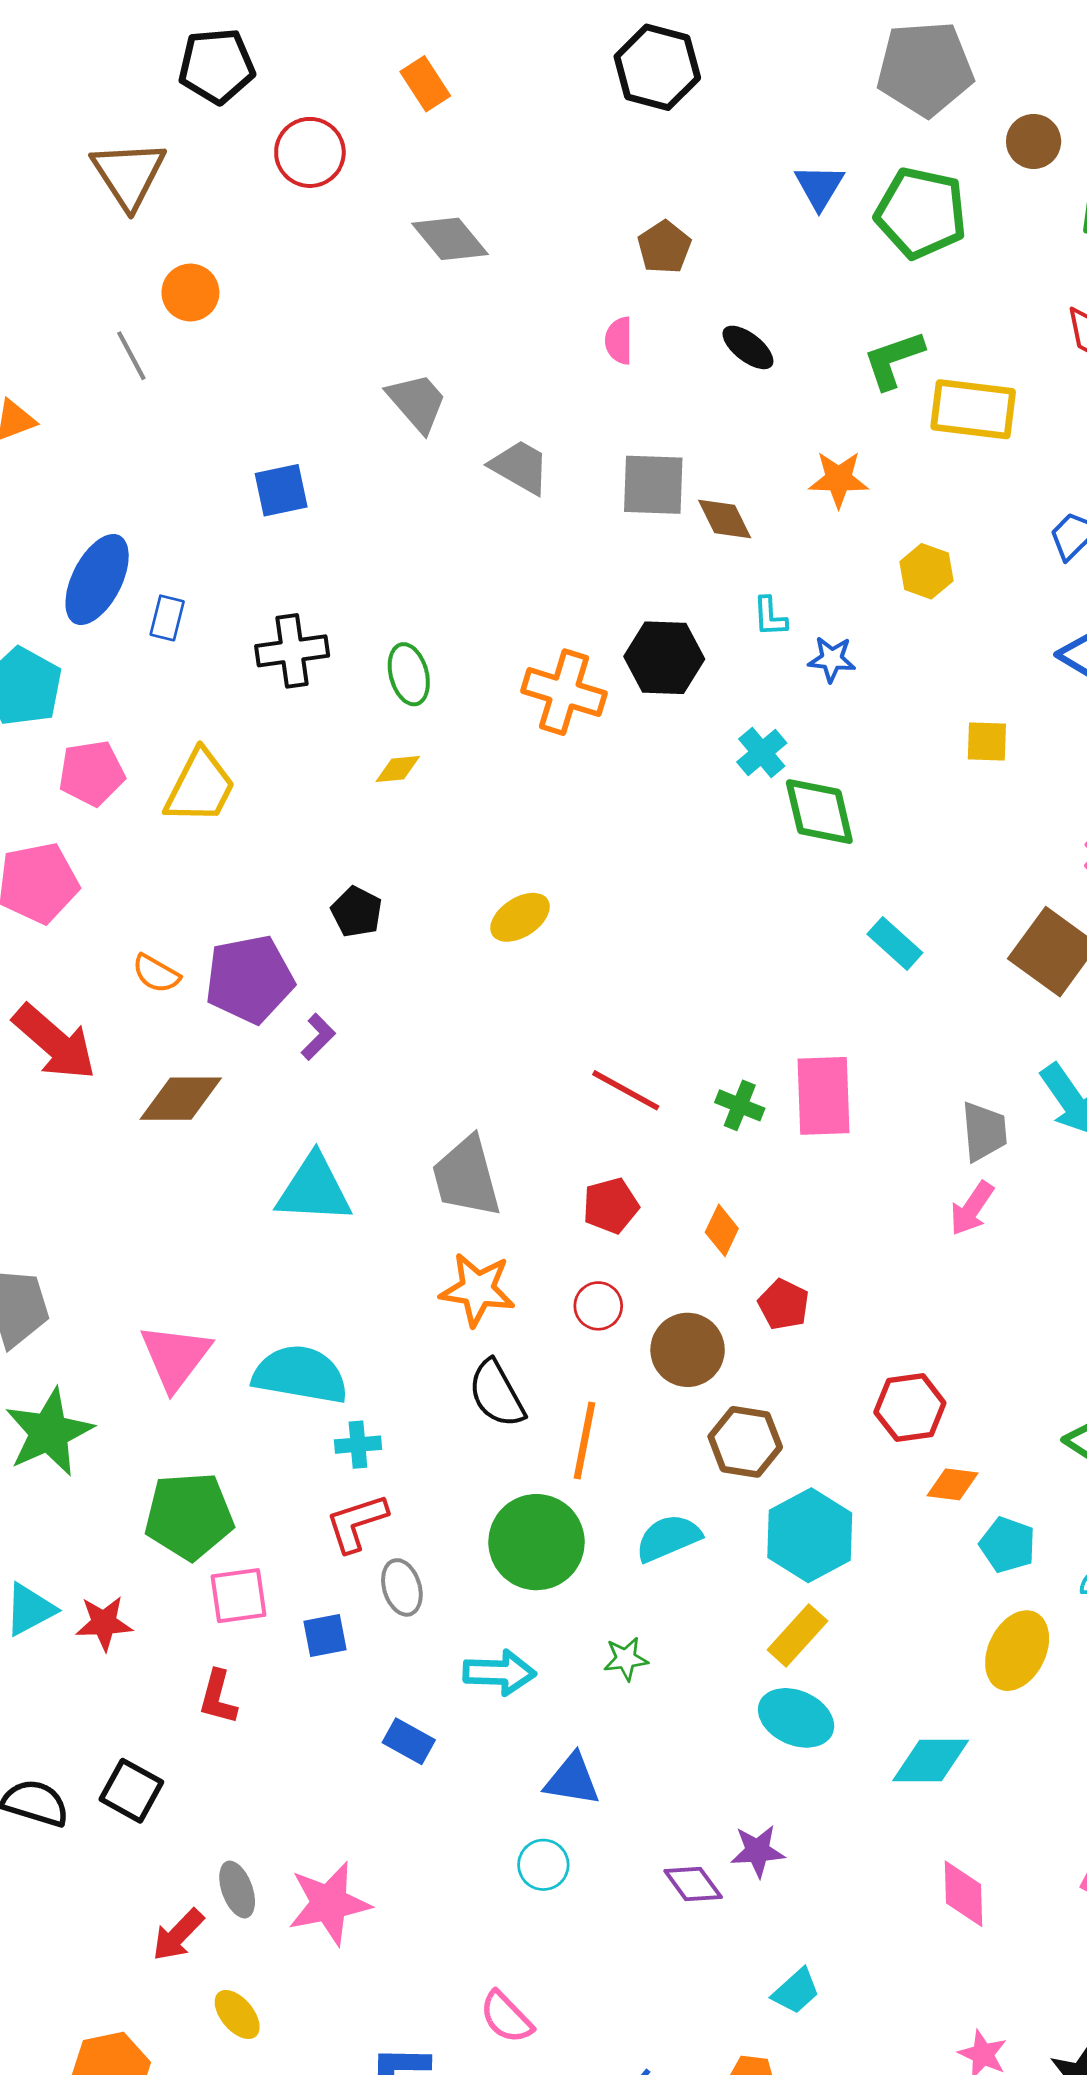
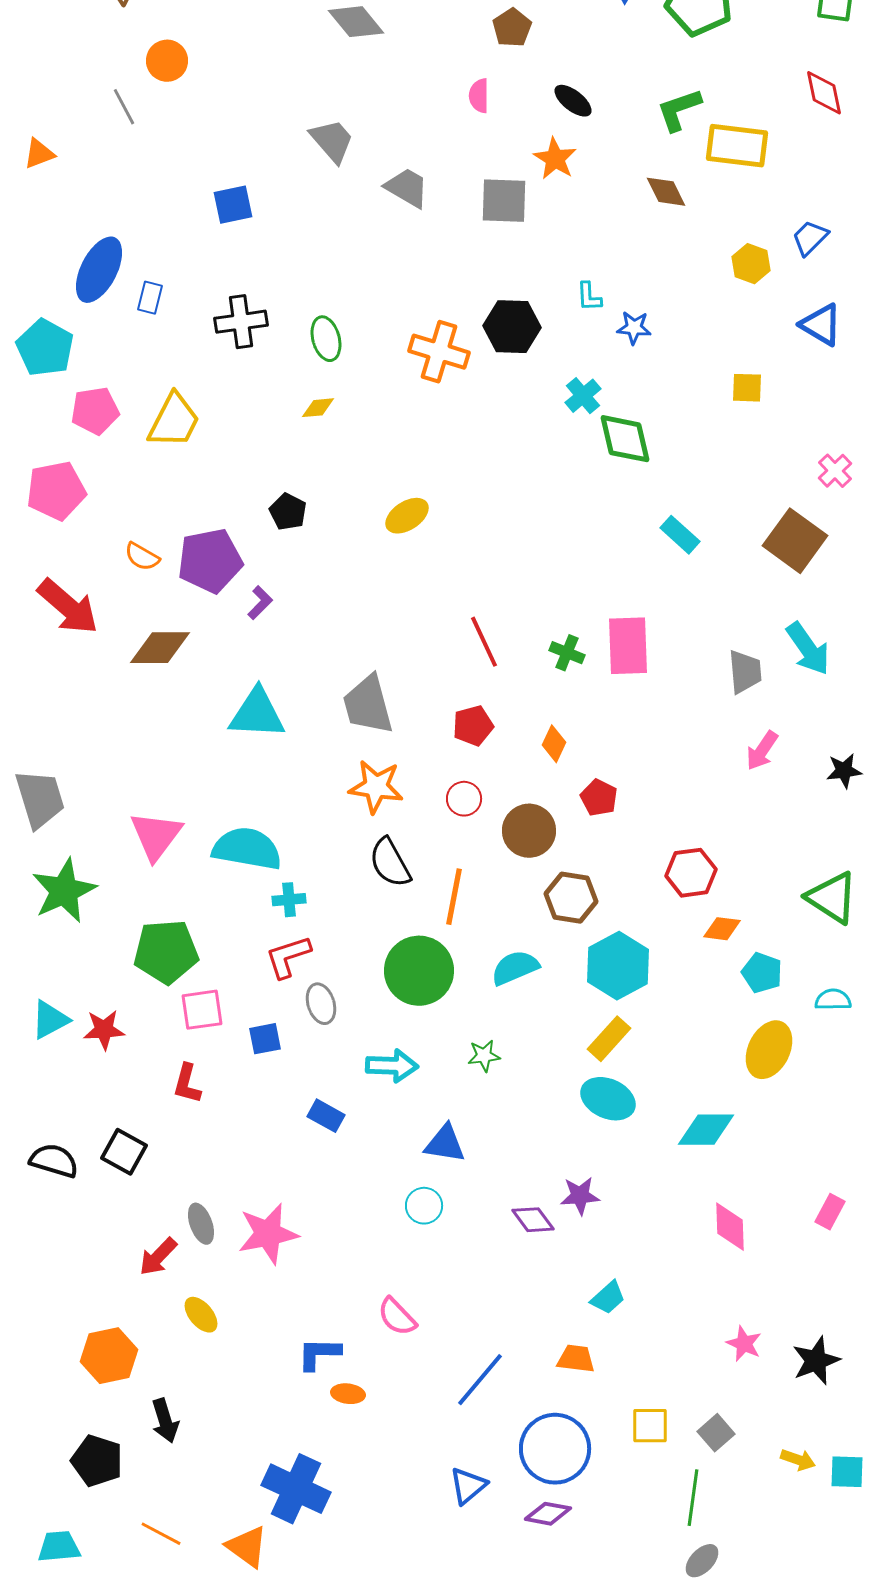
orange star: (839, 479) -> (555, 159), moved, turned 30
brown diamond: (725, 519) -> (666, 192), moved
yellow hexagon: (926, 571) -> (751, 264), moved
red line: (626, 1090) -> (484, 642), turned 36
pink arrow: (972, 1208) -> (762, 751), moved

